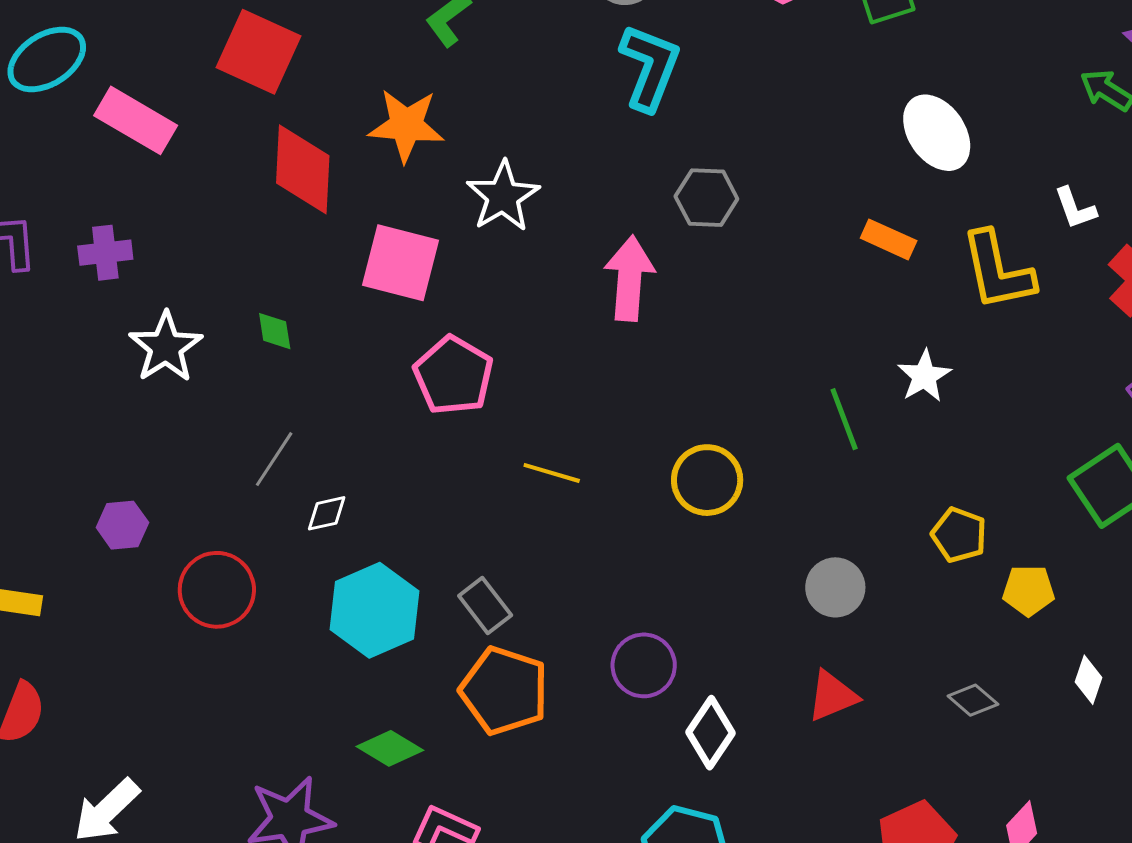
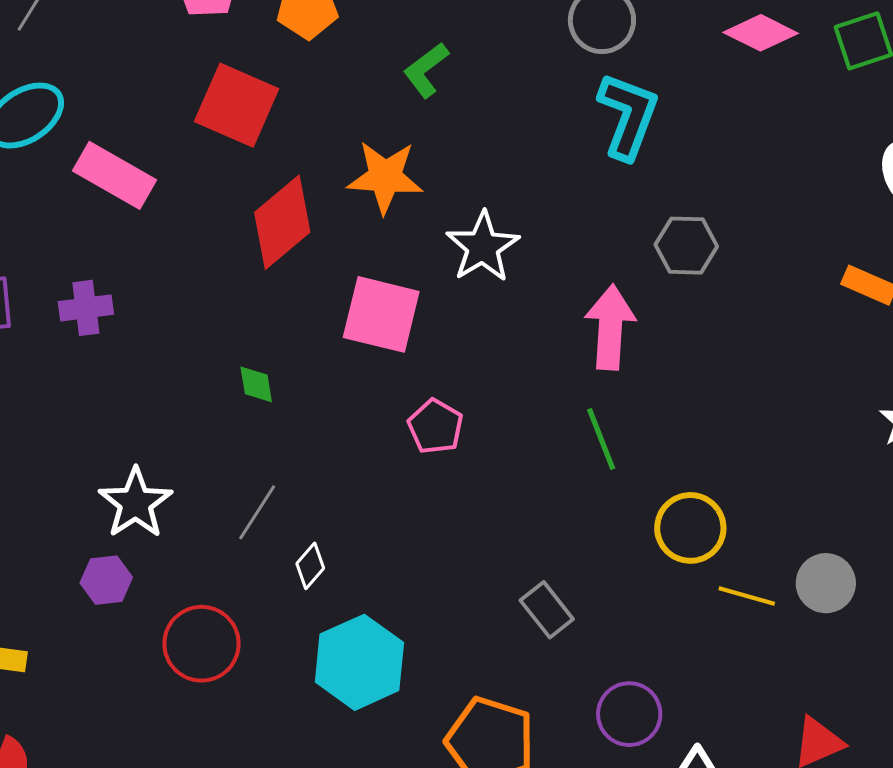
red diamond: (303, 169) -> (282, 222), turned 48
white star: (166, 347) -> (135, 503), moved
pink pentagon: (453, 375) -> (435, 427), size x0.7
green line: (844, 419) -> (601, 439), moved
yellow line: (552, 473) -> (747, 596), moved
white diamond: (327, 513) -> (310, 566), turned -36
gray circle: (835, 587) -> (826, 583), moved
gray rectangle: (485, 605) -> (547, 610), moved

